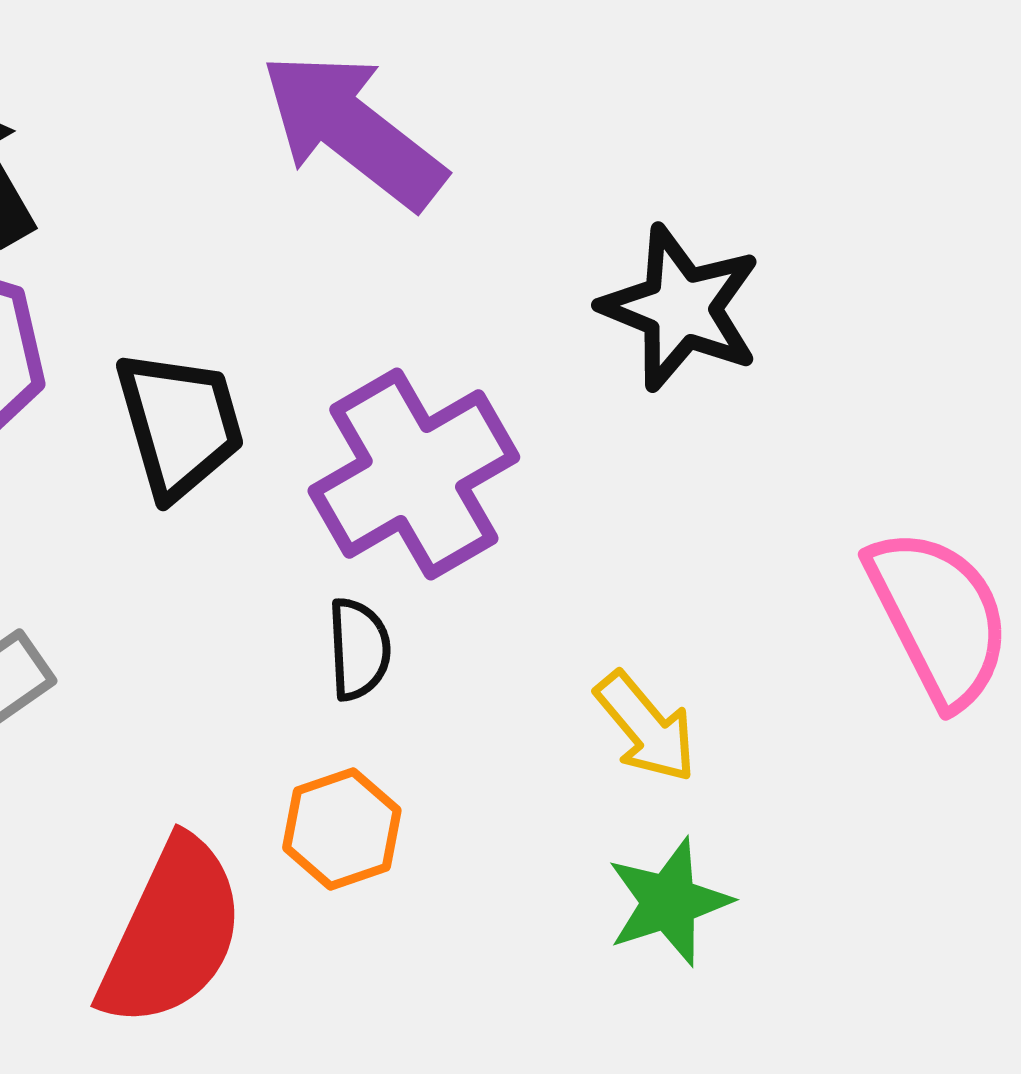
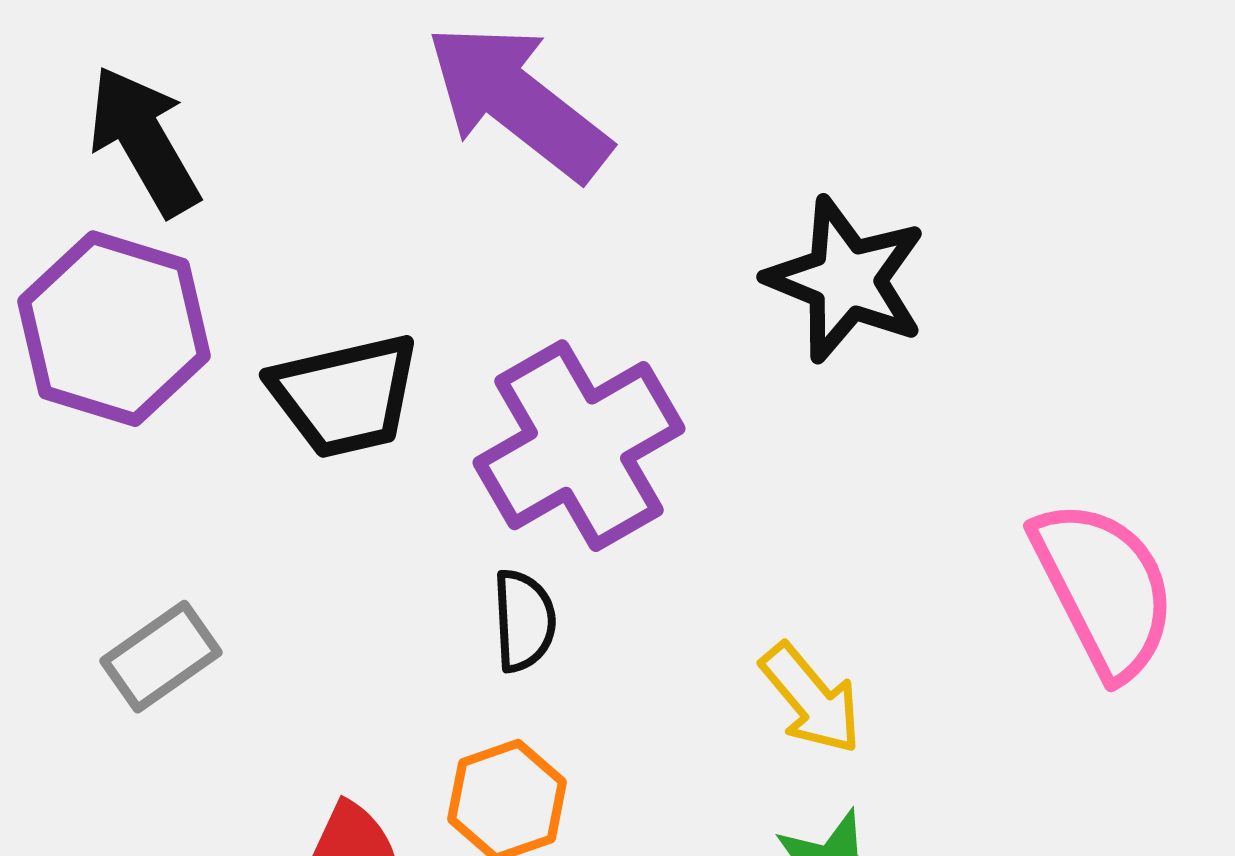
black trapezoid: (180, 424) -> (345, 396), turned 93

